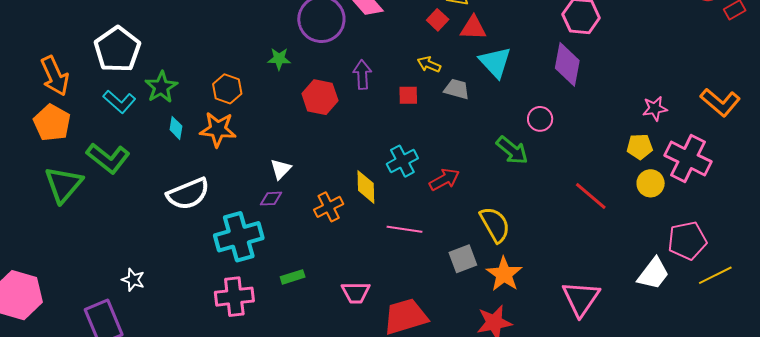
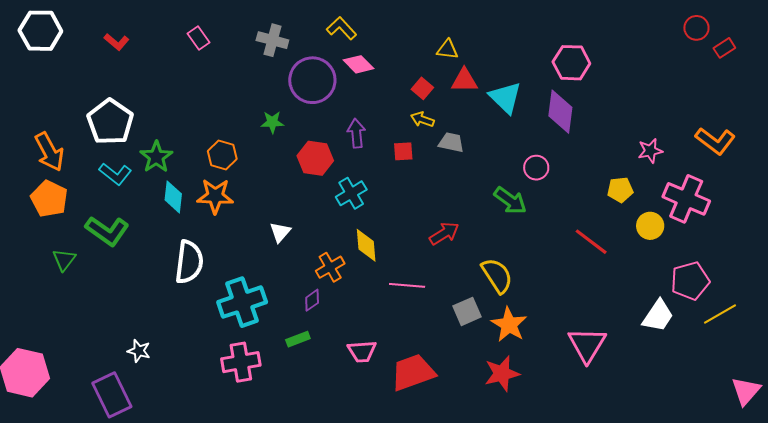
red square: (438, 20) -> (422, 88), moved
cyan triangle: (495, 62) -> (505, 98), moved
cyan diamond: (176, 128) -> (173, 197), size x1.4
yellow pentagon: (640, 147) -> (620, 190), moved
cyan cross: (402, 161) -> (351, 193), moved
green triangle: (63, 185) -> (64, 260), size x0.6
white semicircle: (188, 194) -> (189, 262), turned -57
purple diamond: (271, 199) -> (312, 300), moved, turned -30

